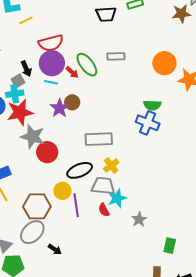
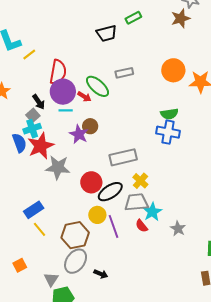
red semicircle: (51, 43) -> (58, 72), turned -55
red circle: (47, 152) -> (91, 182), moved

